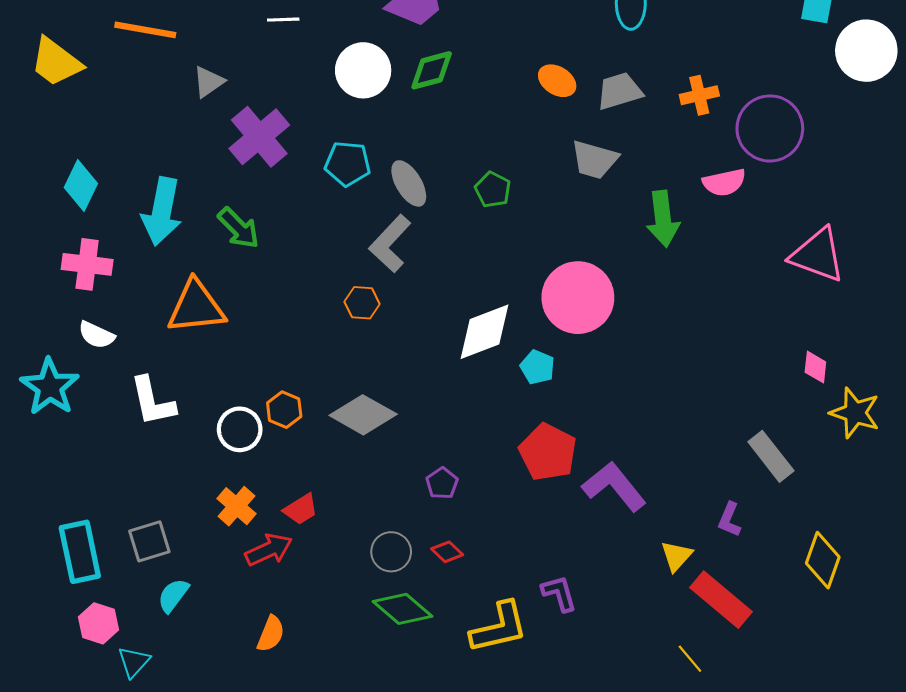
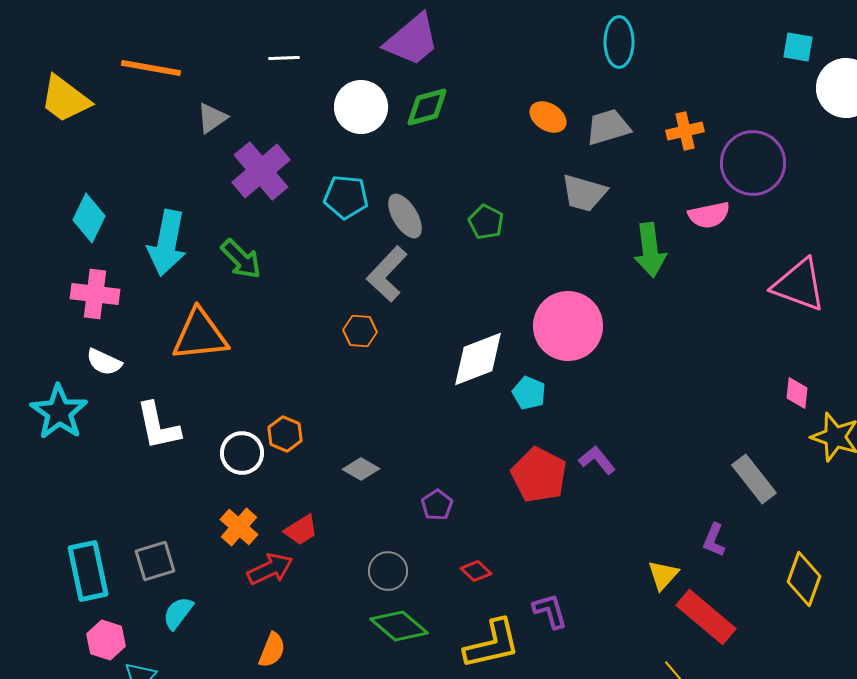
gray diamond: (363, 415) -> (361, 469), moved, size x0.6
purple L-shape: (614, 486) -> (597, 460), moved, size x0.6
red diamond: (447, 552) -> (476, 571), moved

